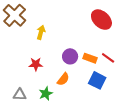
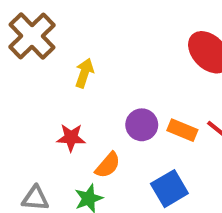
orange semicircle: (63, 79) -> (108, 165), moved
blue square: (97, 80) -> (169, 189), moved, turned 30

